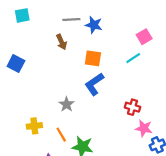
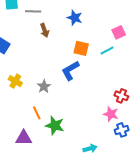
gray line: (71, 19) -> (33, 11), moved
orange square: (93, 58) -> (81, 48), moved
red cross: (132, 107) -> (121, 96), moved
yellow cross: (34, 126) -> (15, 81), moved, turned 32

